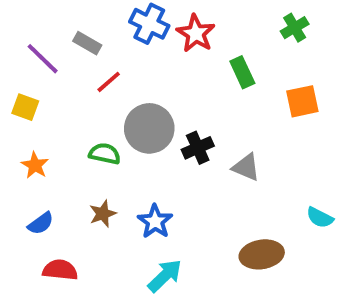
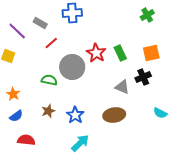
blue cross: (149, 24) -> (72, 13), turned -30
red star: (196, 33) -> (96, 53), moved
green rectangle: (242, 72) -> (120, 53), moved
black cross: (198, 148) -> (143, 77), moved
orange star: (35, 165) -> (13, 94), moved
brown ellipse: (262, 254) -> (114, 115), moved

